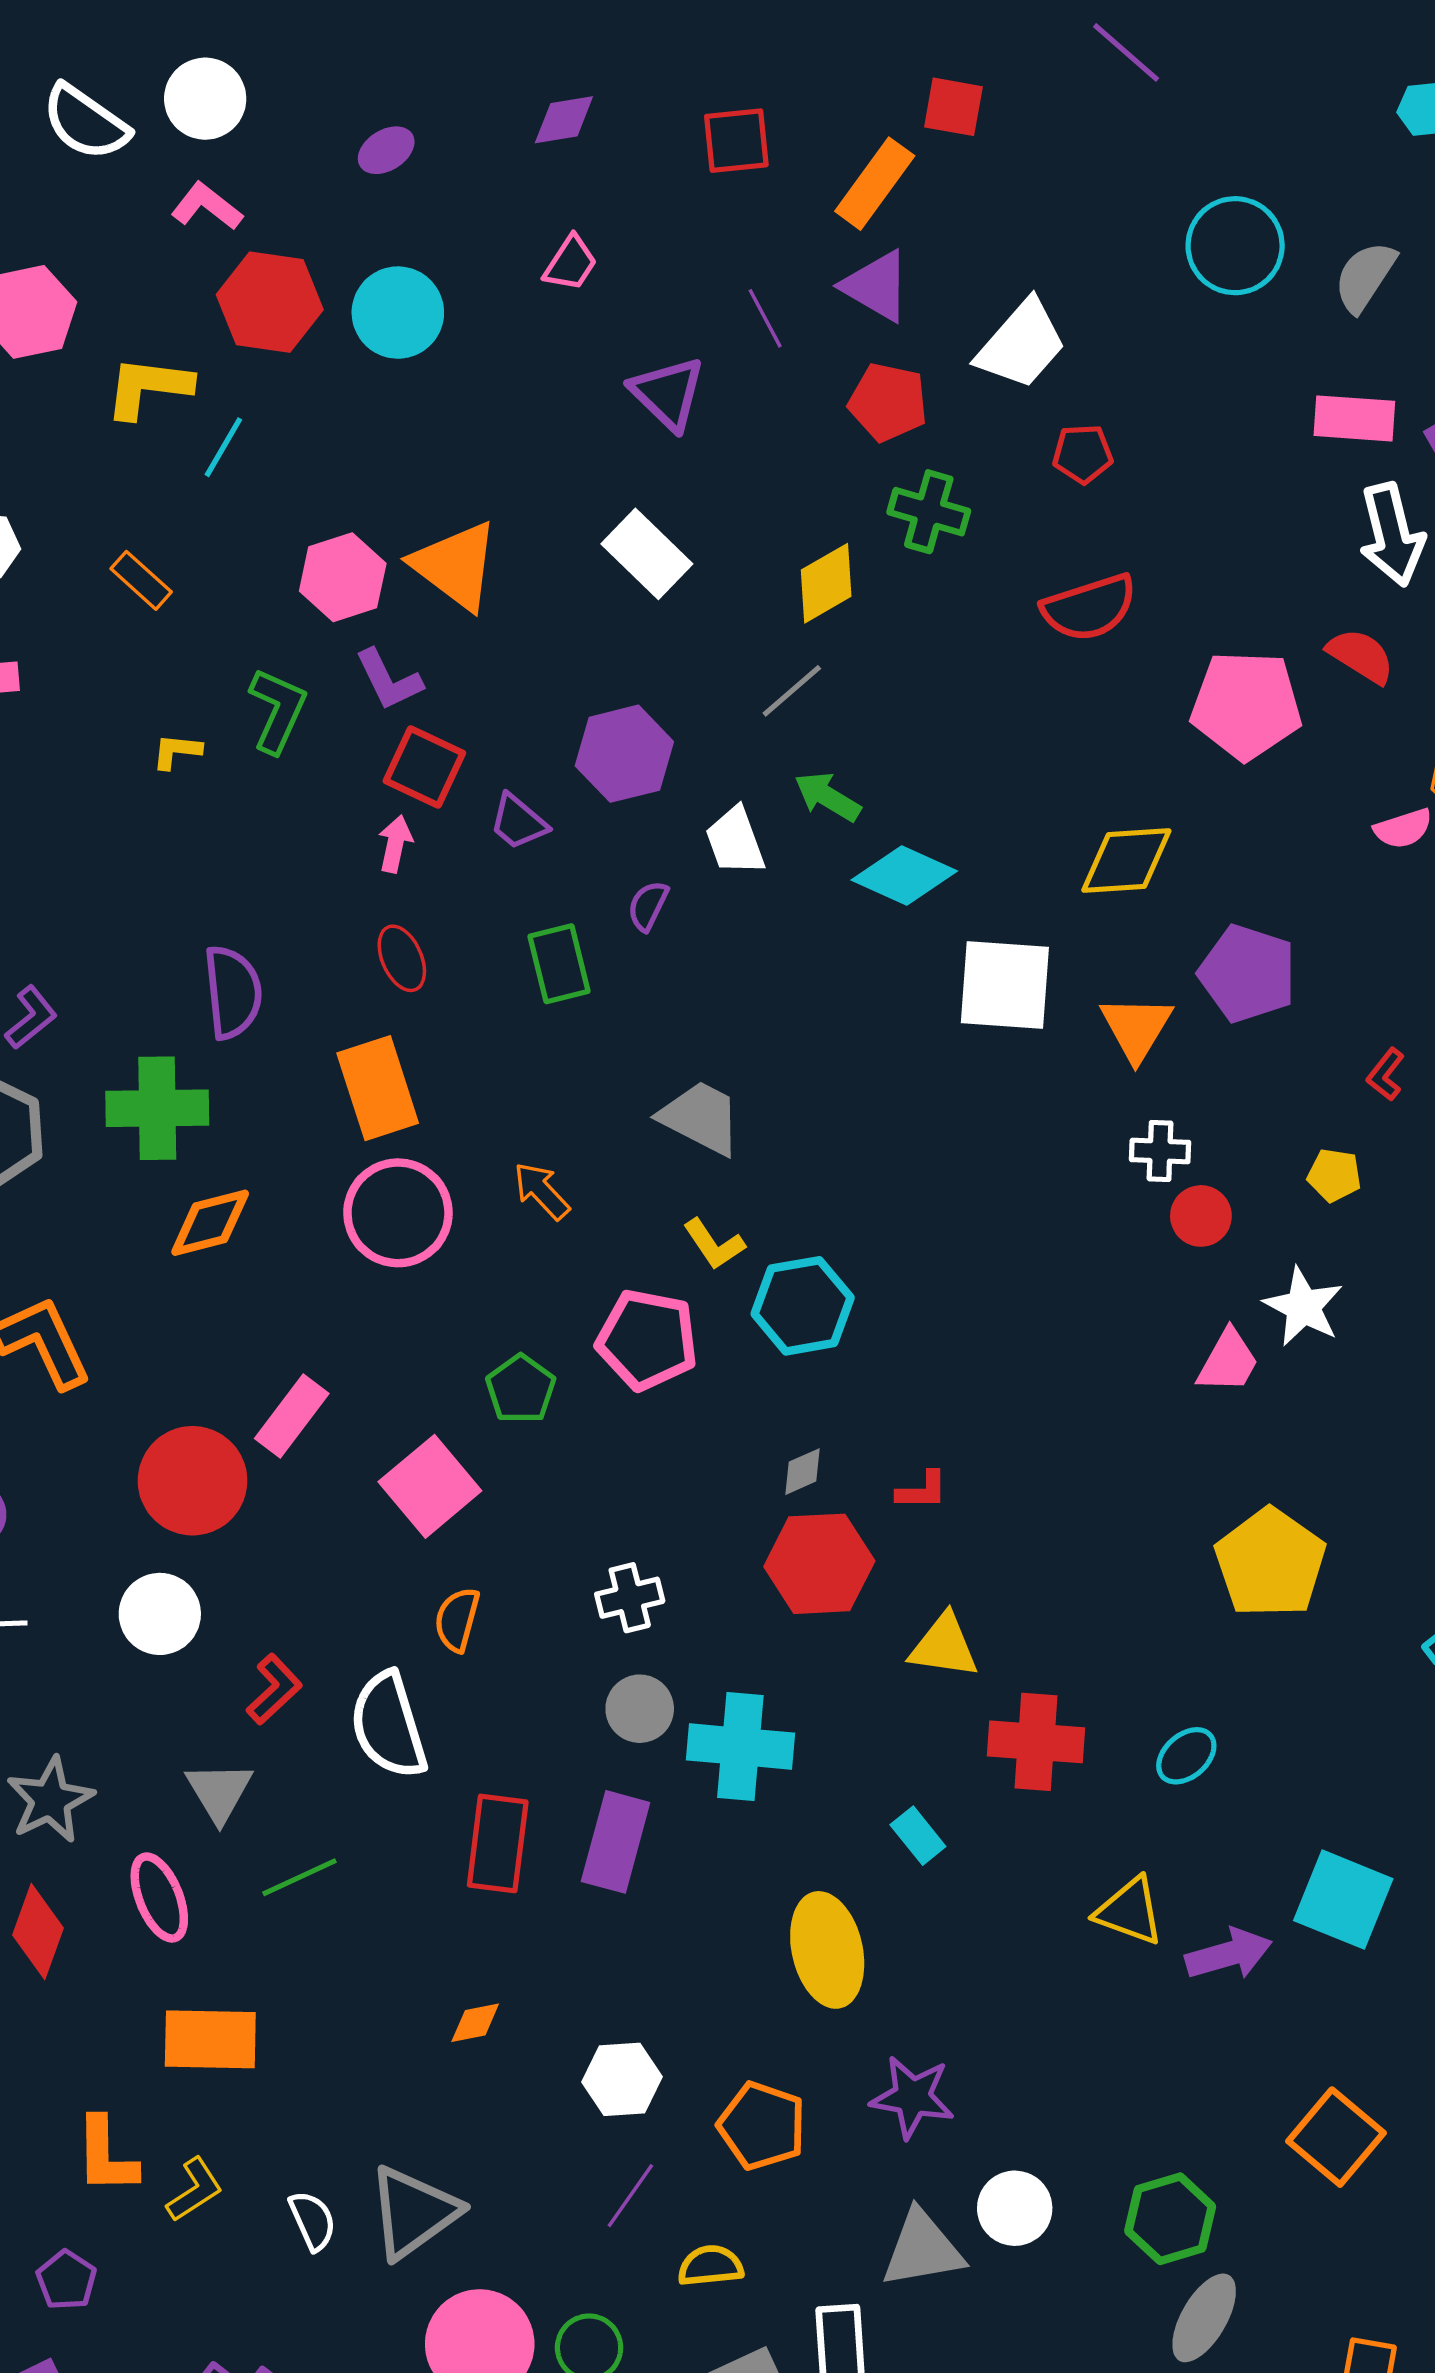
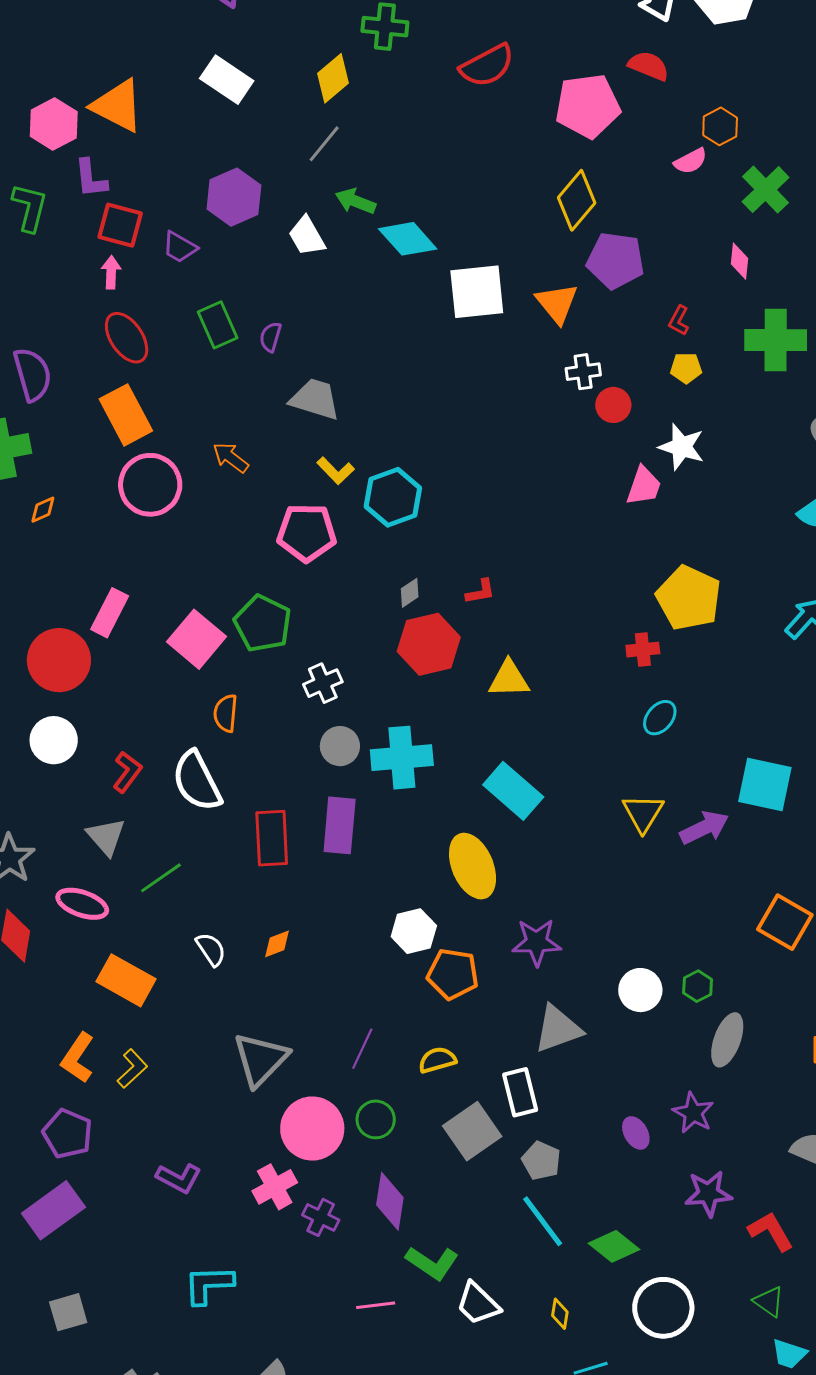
purple L-shape: (389, 680) -> (91, 178), turned 30
yellow diamond: (1126, 860) -> (577, 200), moved, turned -36
cyan diamond: (904, 875) -> (408, 239), turned 34
purple semicircle: (648, 906) -> (271, 337), moved
red ellipse: (402, 958) -> (127, 338), size x1.4
red L-shape: (1386, 1075) -> (679, 320), moved
orange diamond: (210, 1223) -> (43, 510), size x0.6
green pentagon: (521, 1389) -> (263, 624), moved, size x1.4
red cross: (1036, 1742) -> (643, 650), moved, size x0.6
cyan rectangle: (918, 1836) -> (513, 791), size x1.8
pink ellipse: (159, 1898) -> (82, 904), turned -39
yellow triangle: (1130, 1911) -> (643, 813), turned 51
orange rectangle: (210, 2039) -> (126, 980), turned 38
white hexagon: (622, 2079) -> (414, 931), moved
orange L-shape: (106, 2155) -> (78, 1058), turned 45
purple line: (630, 2196) -> (362, 1049), moved
white circle: (1015, 2208) -> (640, 990), moved
green hexagon: (1170, 2219) -> (698, 986), size x0.6
white semicircle: (313, 2221) -> (211, 949), moved
purple pentagon: (66, 2280) -> (68, 1134), size x1.4

